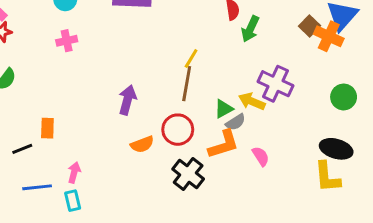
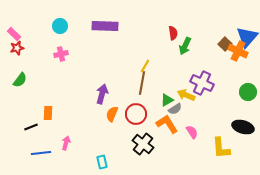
orange semicircle: (142, 144) -> (112, 114), moved, turned 133
orange L-shape: (224, 144) -> (167, 124), turned -105
yellow L-shape: (327, 177) -> (221, 148), moved
cyan rectangle: (73, 201) -> (102, 162), moved

